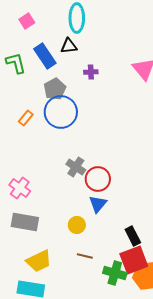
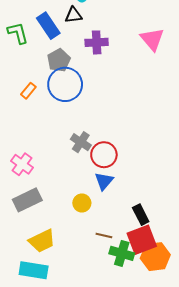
purple cross: (91, 72) -> (97, 42), size x1.5
gray rectangle: (25, 222) -> (27, 200), turned -36
brown line: (85, 256) -> (104, 236), moved

